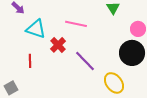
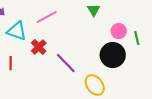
pink line: (76, 24) -> (47, 17), moved, turned -40

